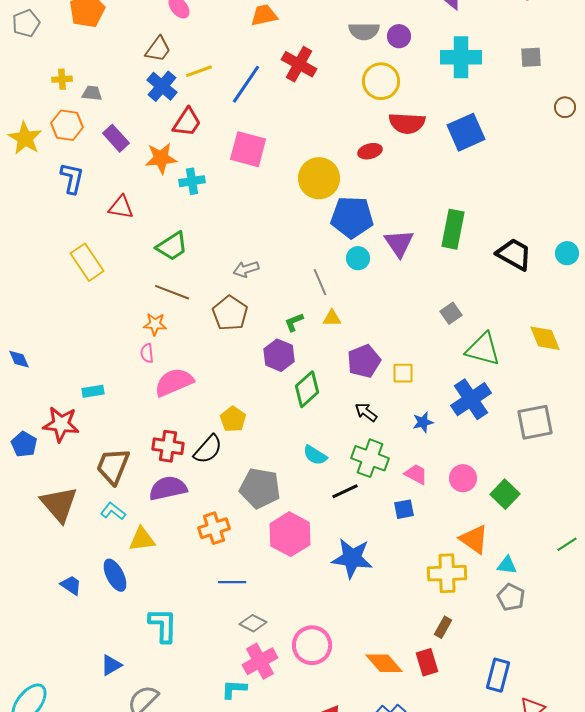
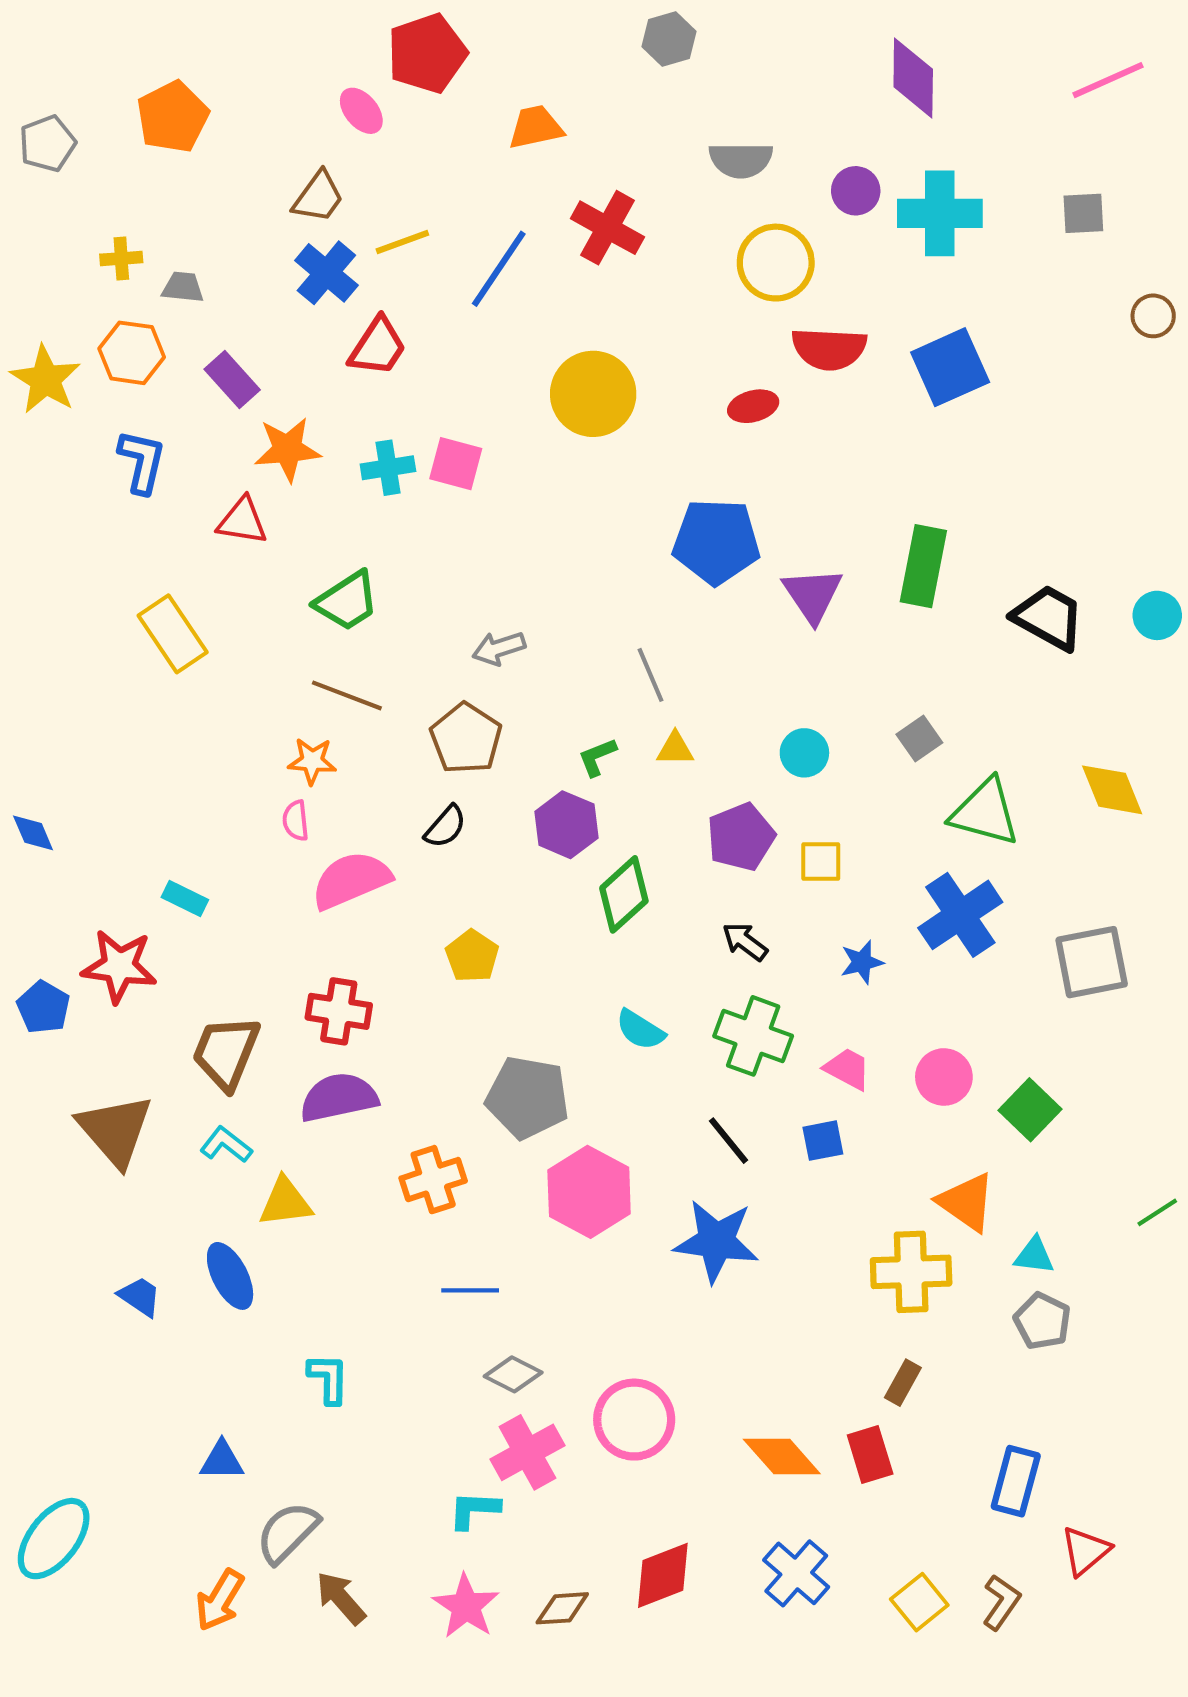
purple circle: (399, 36) -> (856, 191), moved
pink square: (248, 149) -> (456, 464), moved, size x0.7
orange star: (161, 158) -> (287, 449), moved
yellow circle: (319, 178) -> (593, 394), moved
cyan circle: (358, 258) -> (804, 753), moved
cyan rectangle: (93, 391) -> (185, 899), turned 35
black semicircle: (208, 449) -> (445, 827), moved, size x0.7
black line: (345, 491) -> (729, 1141), moved, turned 76
cyan L-shape: (163, 625) -> (328, 1379), size x0.7
blue triangle: (111, 665) -> (222, 1461), turned 30

